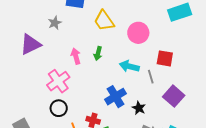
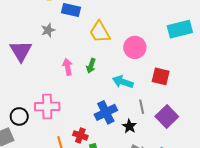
purple triangle: (30, 44) -> (21, 51), turned -40
gray line: (151, 77) -> (142, 107), moved
pink cross: (58, 81) -> (47, 107), moved, turned 30
black circle: (59, 108) -> (19, 116), moved

